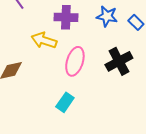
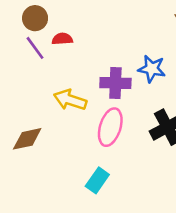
purple cross: (66, 17) -> (115, 83), moved

